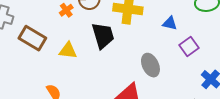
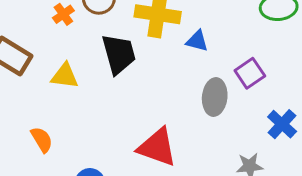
blue triangle: (170, 23) -> (197, 41), moved
gray ellipse: (150, 65) -> (215, 97), moved, turned 30

